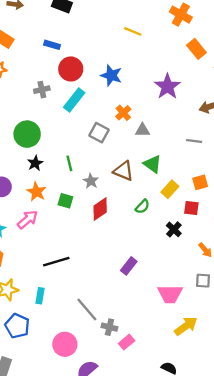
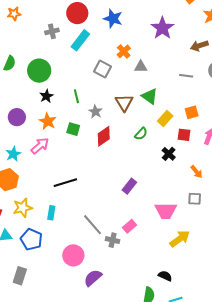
brown triangle: (123, 171) -> (124, 103), turned 36
pink rectangle: (127, 342) -> (130, 226), moved

